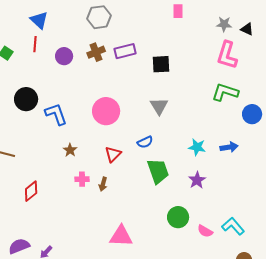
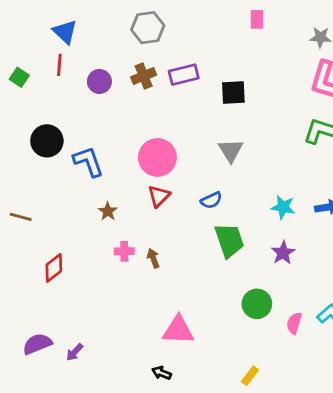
red triangle: (113, 154) -> (159, 196), moved
brown arrow: (103, 184) -> (153, 258), turned 144
pink semicircle: (205, 231) -> (294, 323), turned 77

